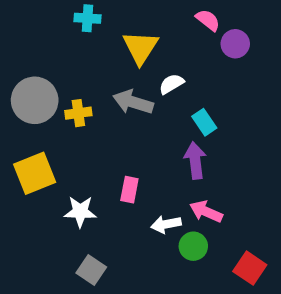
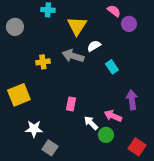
gray circle: (35, 100) -> (15, 27), moved, size x0.7
purple arrow: (195, 160) -> (132, 100), moved
white star: (80, 212) -> (34, 129), moved
white arrow: (166, 224) -> (91, 123), turned 56

